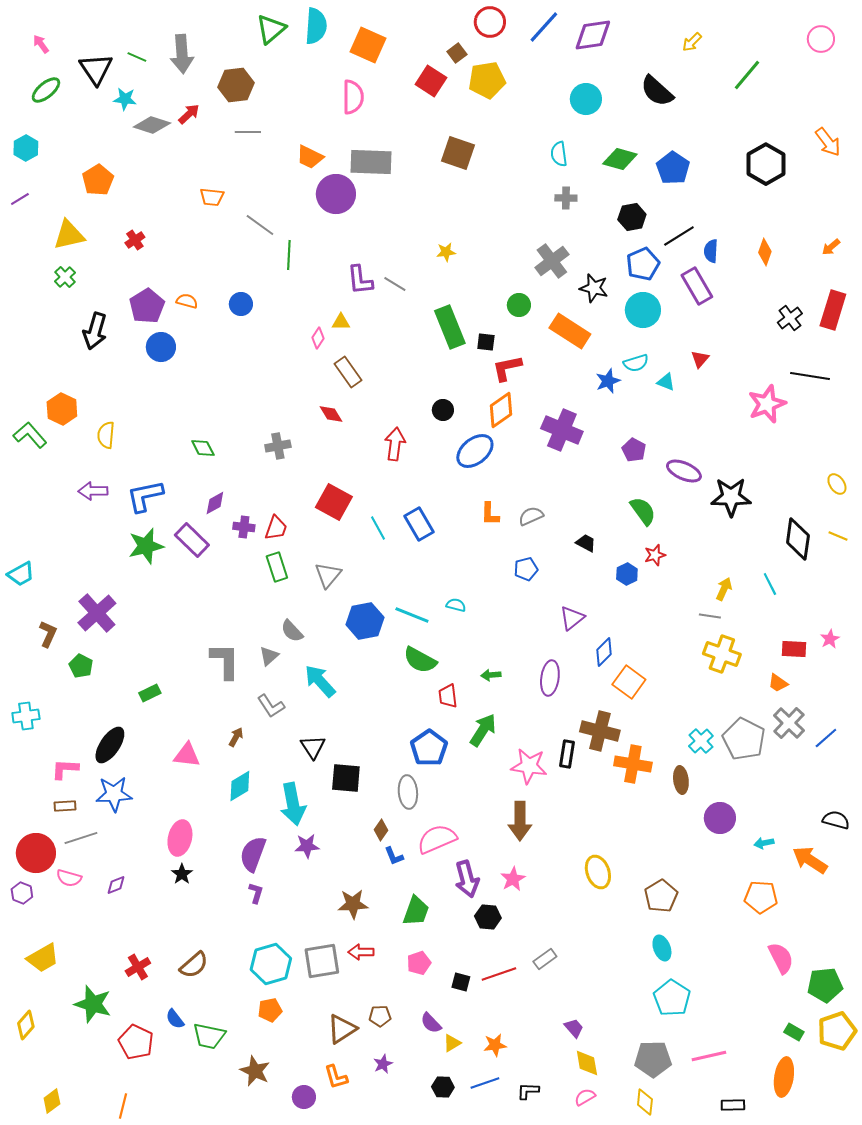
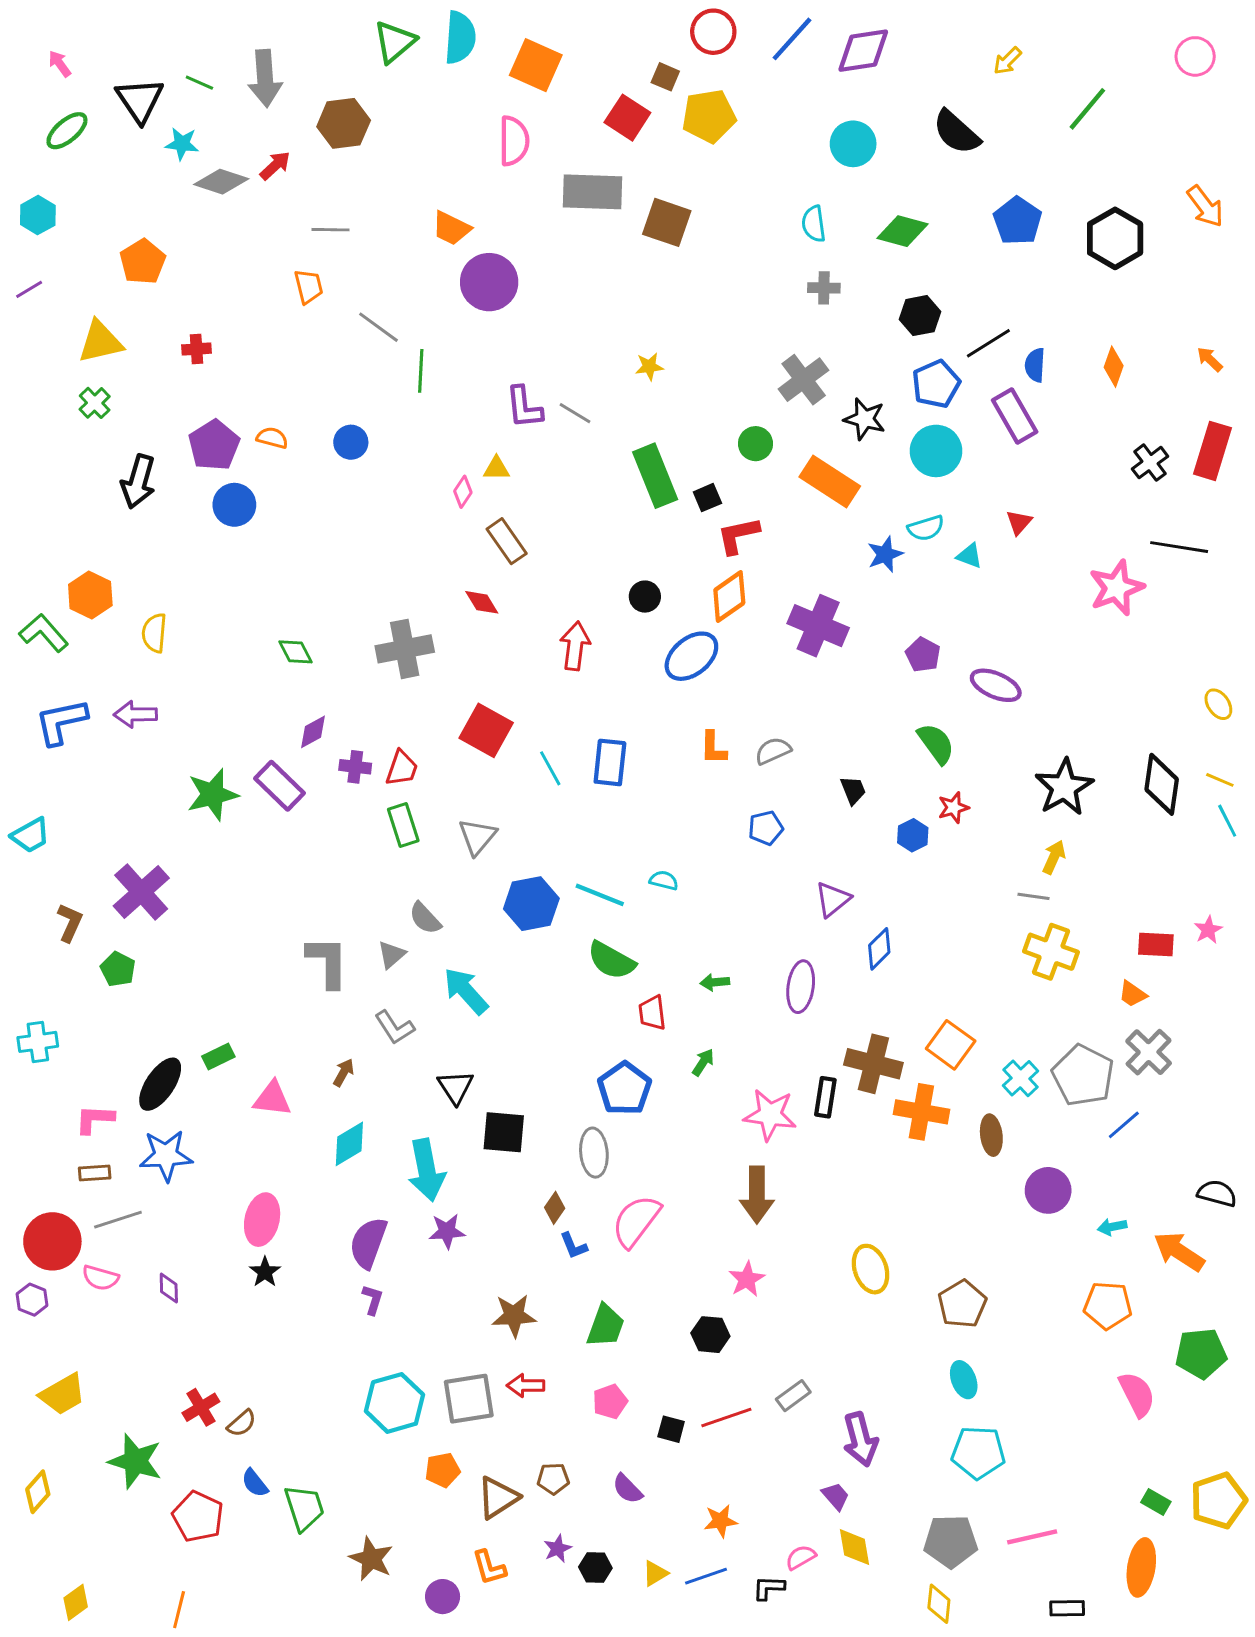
brown square: (457, 53) -> (665, 77), turned -30
gray line: (248, 132) -> (330, 230), moved
gray rectangle: (371, 162) -> (592, 192), moved
blue pentagon: (673, 168) -> (1018, 221), moved
orange trapezoid: (212, 197) -> (309, 286), turned -110
red cross: (135, 240) -> (197, 349), turned 30
orange arrow: (831, 247) -> (1210, 359), turned 84
black square: (486, 342) -> (707, 498), turned -30
gray cross: (278, 446) -> (405, 649), size x1.5
blue L-shape: (145, 496) -> (61, 722), moved
black star: (731, 497) -> (1064, 787), moved, turned -30
blue rectangle: (419, 524) -> (610, 762), turned 36
black trapezoid: (586, 543) -> (853, 790), turned 40
cyan line: (770, 584) -> (1227, 821), moved
orange square: (629, 682) -> (951, 1045), moved
green rectangle: (150, 693) -> (218, 1057), moved
green arrow: (483, 730) -> (703, 1062), size x0.6
blue line: (826, 738) -> (1124, 1125), moved
pink semicircle: (437, 839) -> (636, 1221), turned -30
purple arrow: (467, 879) -> (860, 1439), moved
purple diamond: (116, 885) -> (169, 1288), turned -70
brown semicircle: (194, 965) -> (242, 1423), moved, size x0.7
green pentagon: (825, 985) -> (1201, 1353), moved
cyan pentagon: (672, 998) -> (978, 1452), turned -30
orange pentagon: (270, 1010) -> (443, 1470), moved
green trapezoid: (209, 1036) -> (304, 1508), turned -120
yellow triangle: (452, 1043) -> (655, 1573), moved
black hexagon: (443, 1087) -> (595, 1567), moved
pink semicircle: (585, 1097) -> (801, 1557), moved

